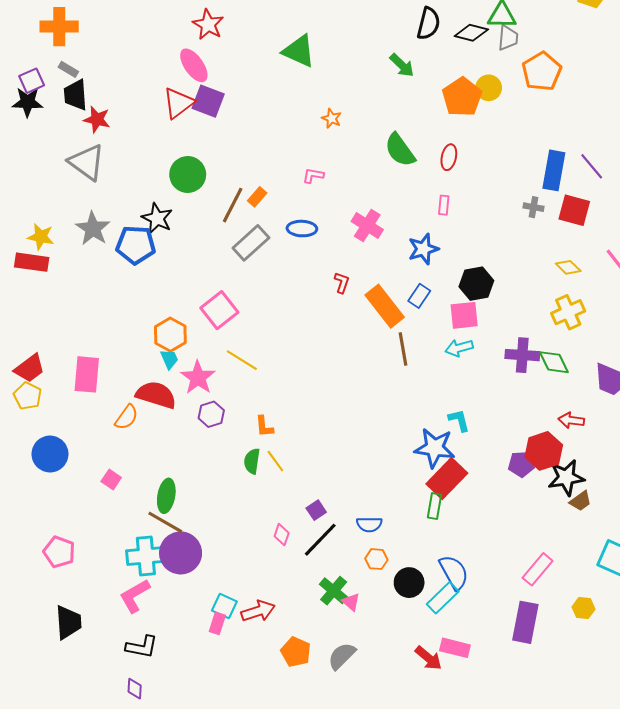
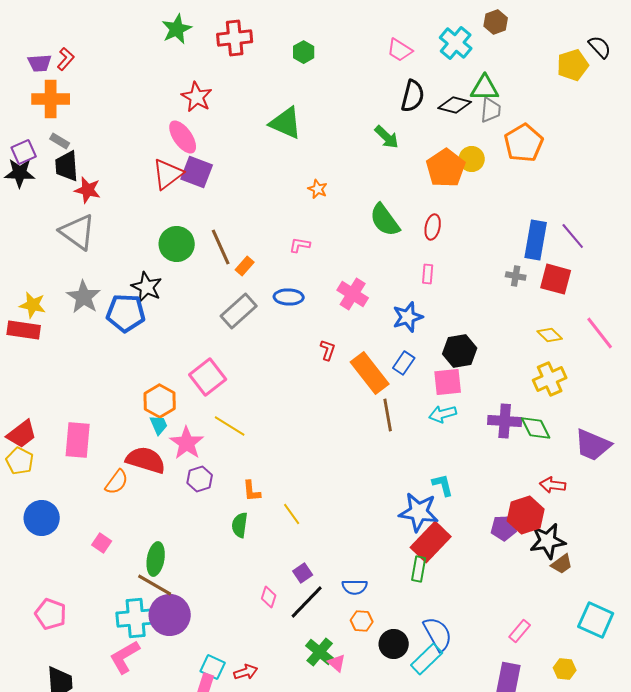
brown line: (233, 205) -> (221, 247), moved, turned -51
yellow line: (275, 461) -> (292, 514), moved
pink rectangle: (538, 569) -> (520, 631), size x0.7
red arrow: (258, 611) -> (246, 672), size x0.7

